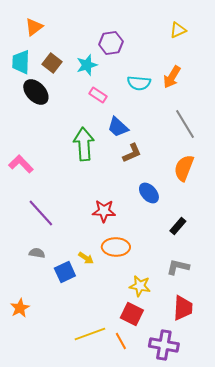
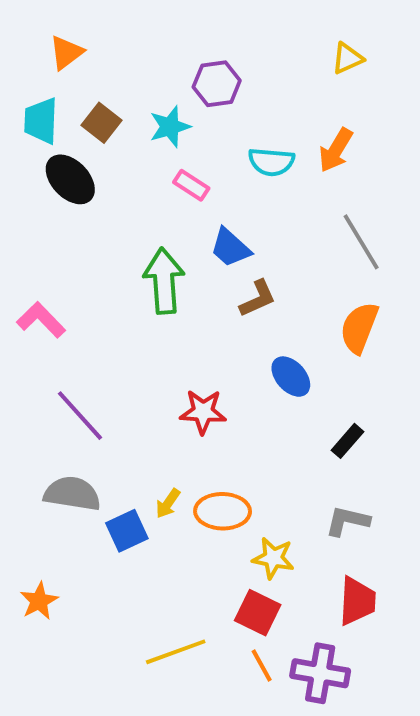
orange ellipse: (116, 247) -> (223, 511), moved
gray semicircle: (37, 253) -> (72, 494), size x1.8
yellow arrow: (86, 258) -> (168, 503), turned 91
orange line: (121, 341) -> (262, 665), moved

